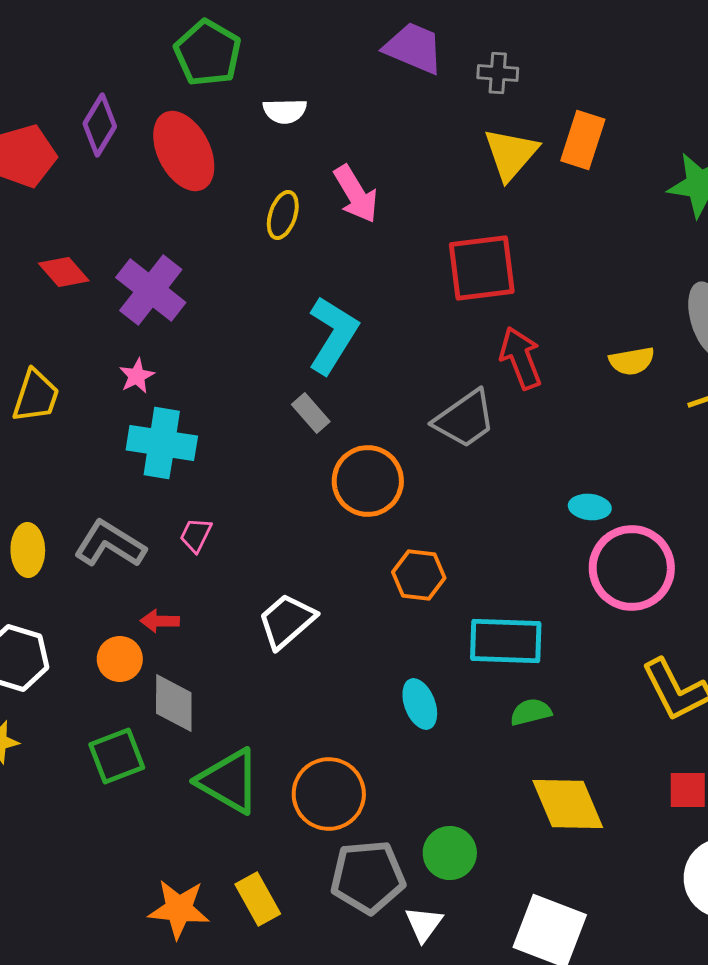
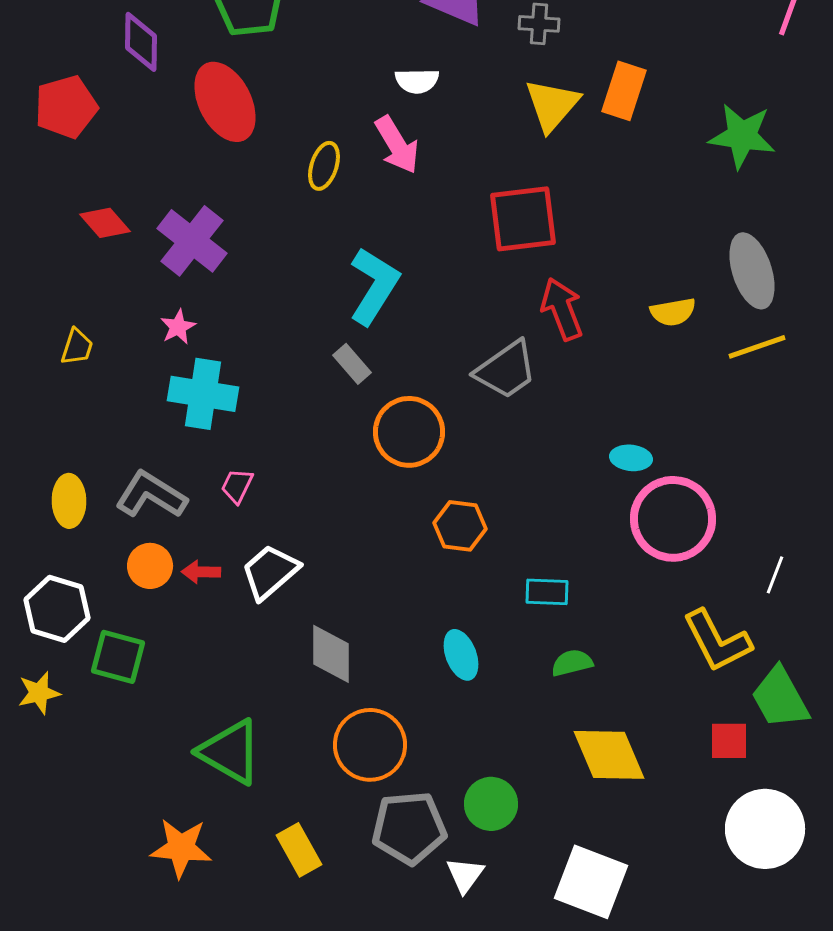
white semicircle: (285, 111) -> (417, 81), moved
purple diamond: (100, 125) -> (141, 42), moved, turned -30
yellow trapezoid: (36, 396) -> (77, 347), size x0.7
white trapezoid: (287, 621) -> (270, 572), moved
cyan rectangle: (506, 641) -> (547, 592), size x0.6
orange circle: (120, 659) -> (150, 566), moved
gray diamond: (174, 703) -> (331, 654), moved
green square: (117, 756) -> (118, 657), moved, turned 36
green triangle: (229, 781) -> (230, 752), moved
orange star: (179, 909) -> (181, 848), moved

